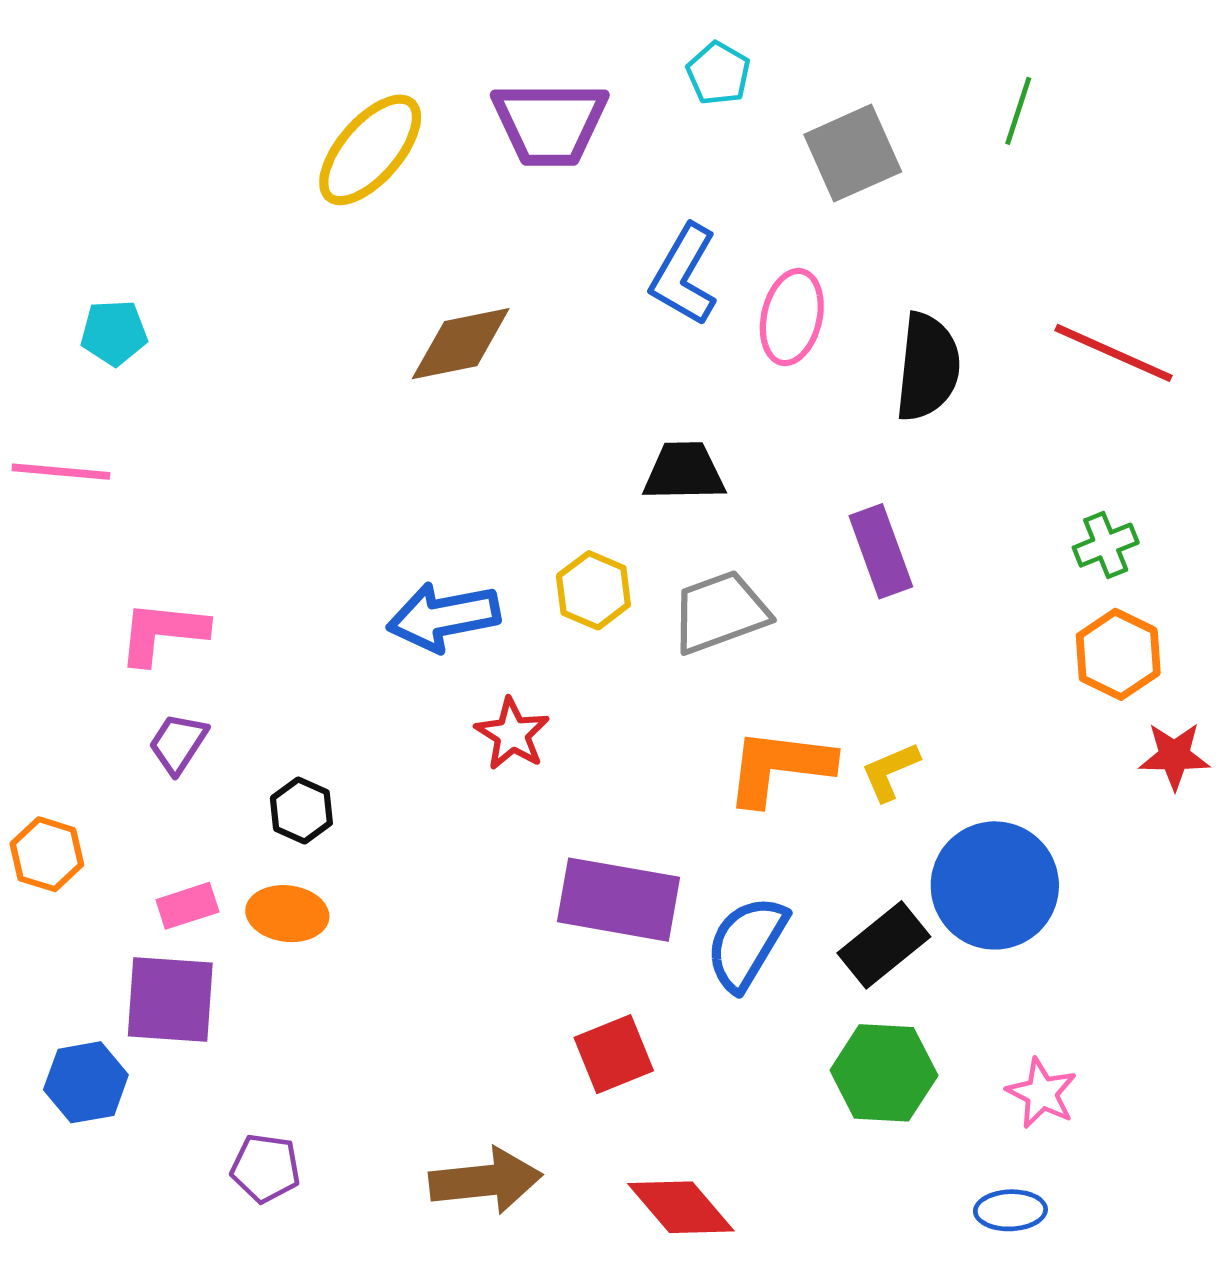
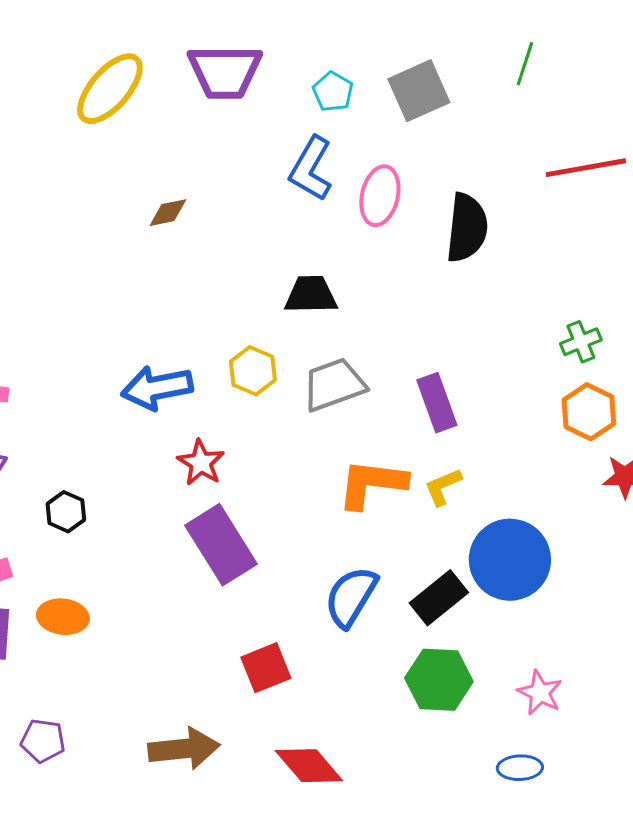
cyan pentagon: (718, 73) -> (333, 92), moved
brown diamond: (461, 344) -> (168, 213), size x0.6
red line: (1113, 353) -> (586, 168), moved, turned -34
purple rectangle: (881, 551) -> (437, 403), moved
purple rectangle: (618, 900) -> (221, 545), moved, turned 48
orange ellipse: (287, 914) -> (63, 617), moved

